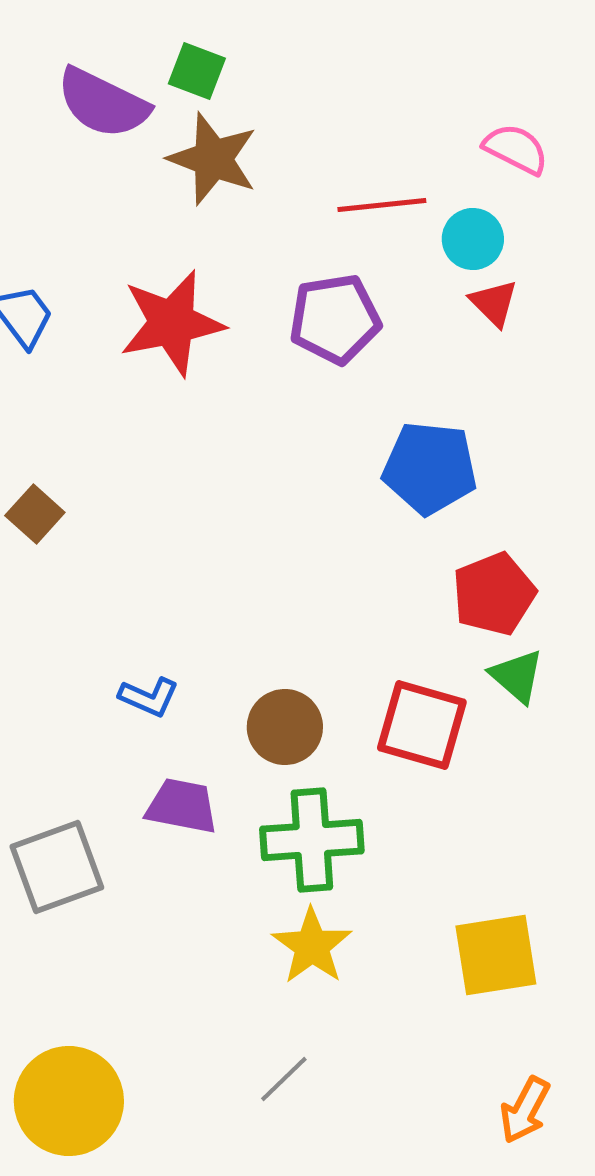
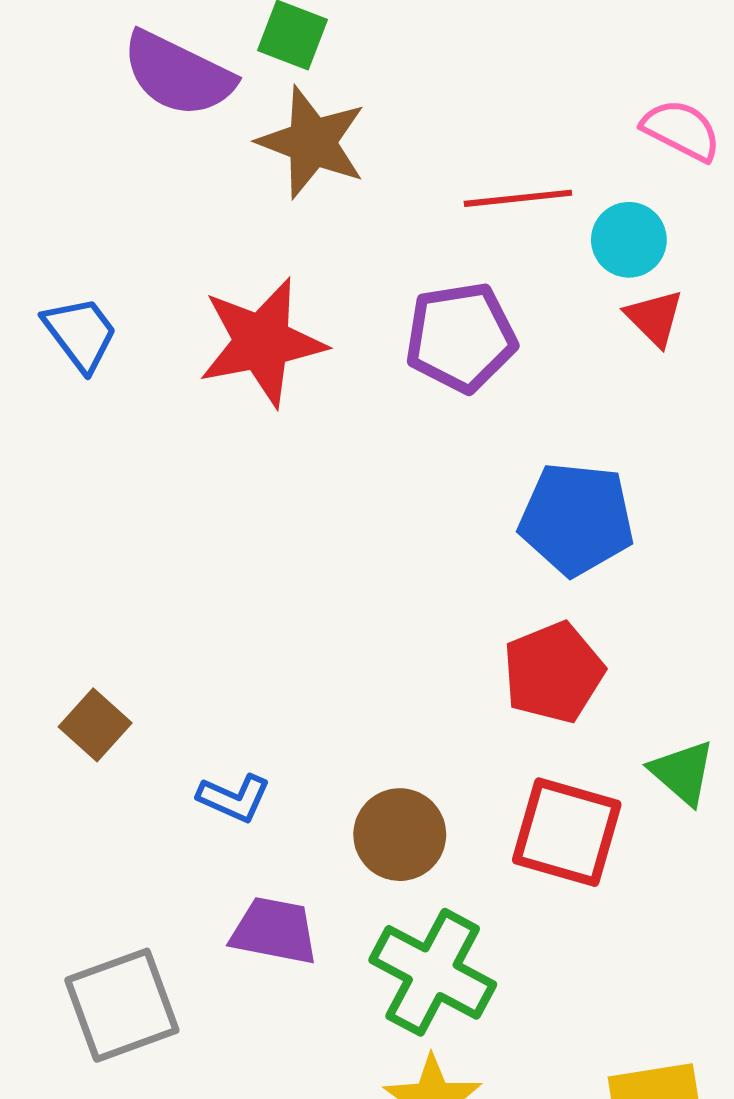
brown square: (35, 514) -> (95, 725), moved
red pentagon: (494, 594) -> (553, 672), moved
green cross: (312, 840) -> (433, 972), turned 32

